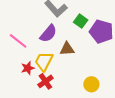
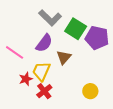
green square: (81, 21) -> (76, 29), size x1.5
brown triangle: (67, 49) -> (64, 57), turned -42

